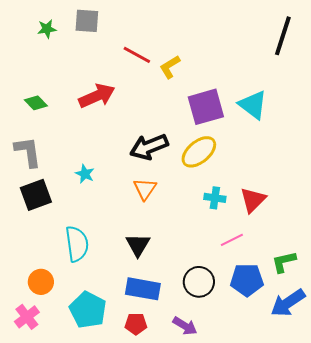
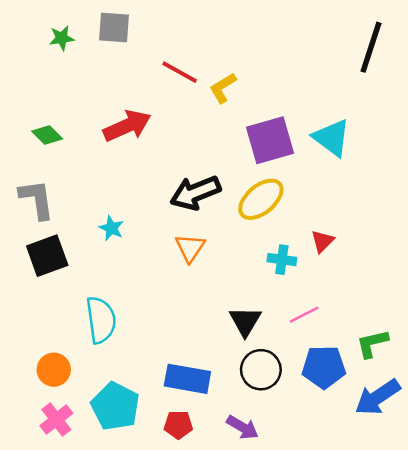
red triangle: (253, 200) -> (322, 241), moved, size x0.7
black triangle: (138, 245) -> (245, 321), moved
pink cross: (27, 317) -> (56, 419), moved

